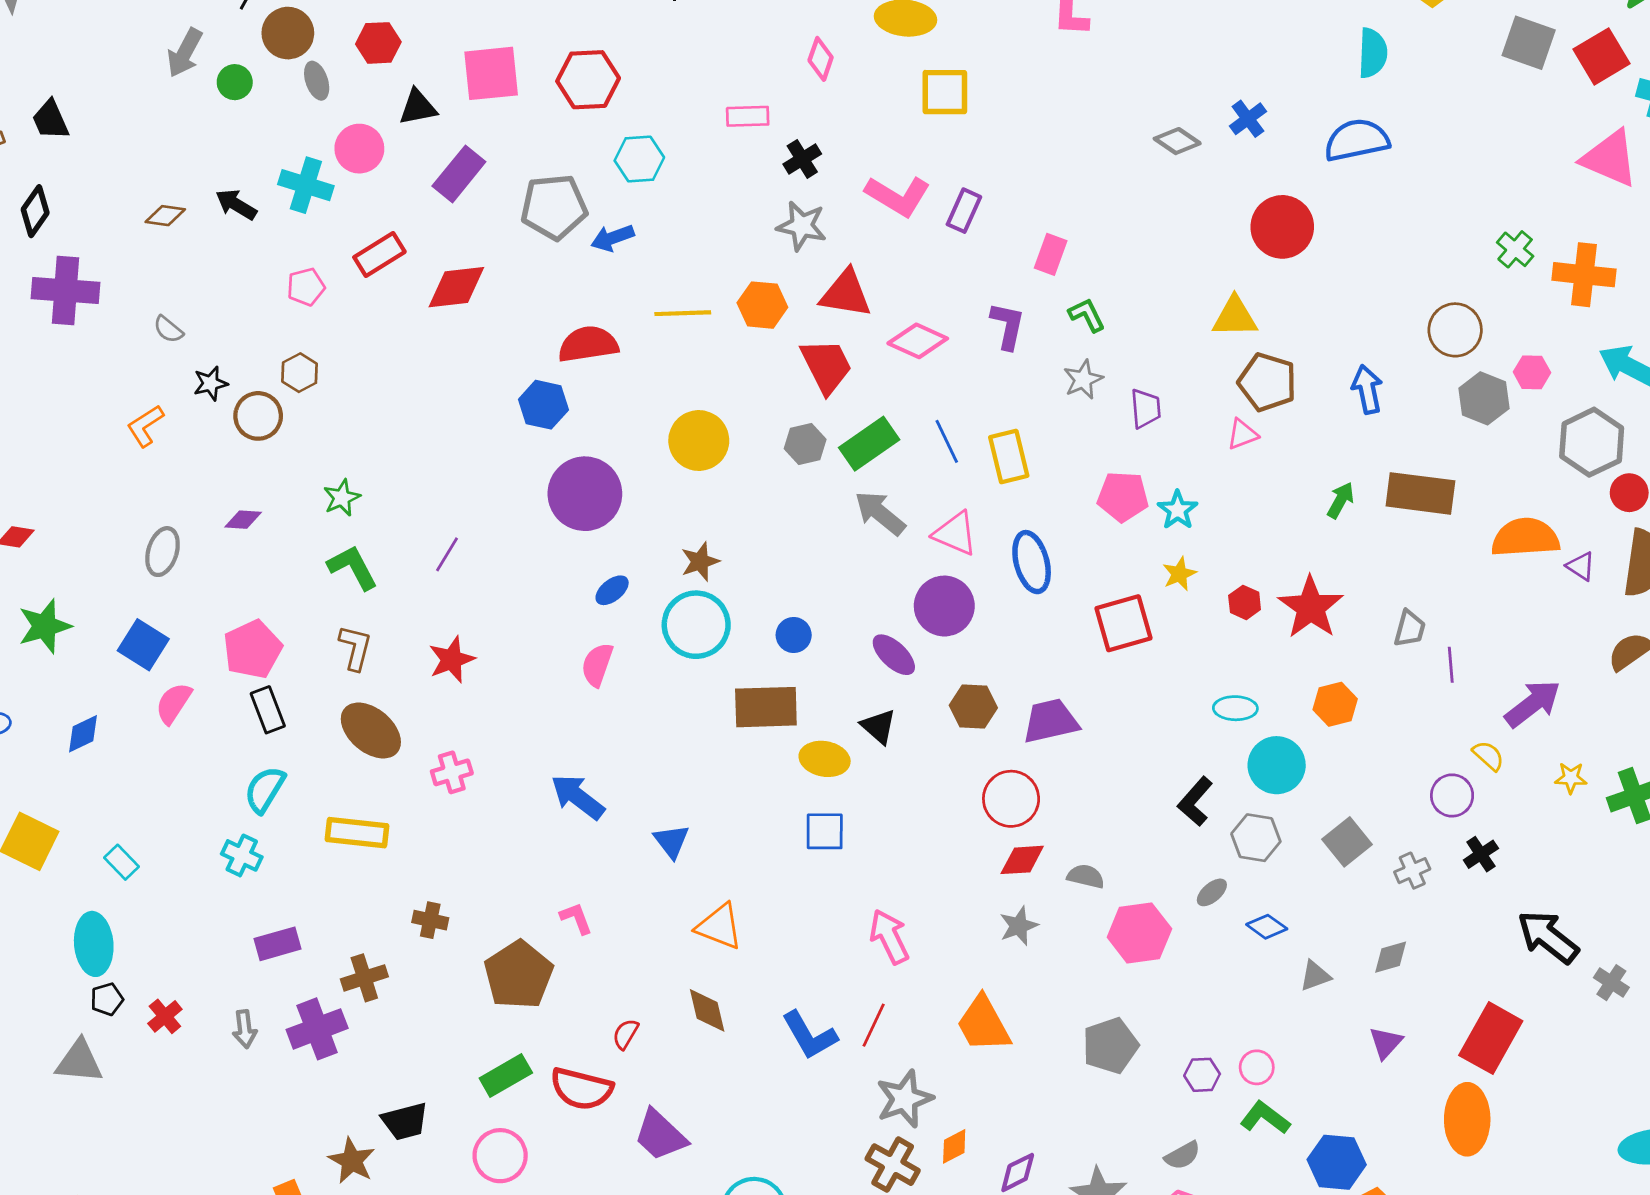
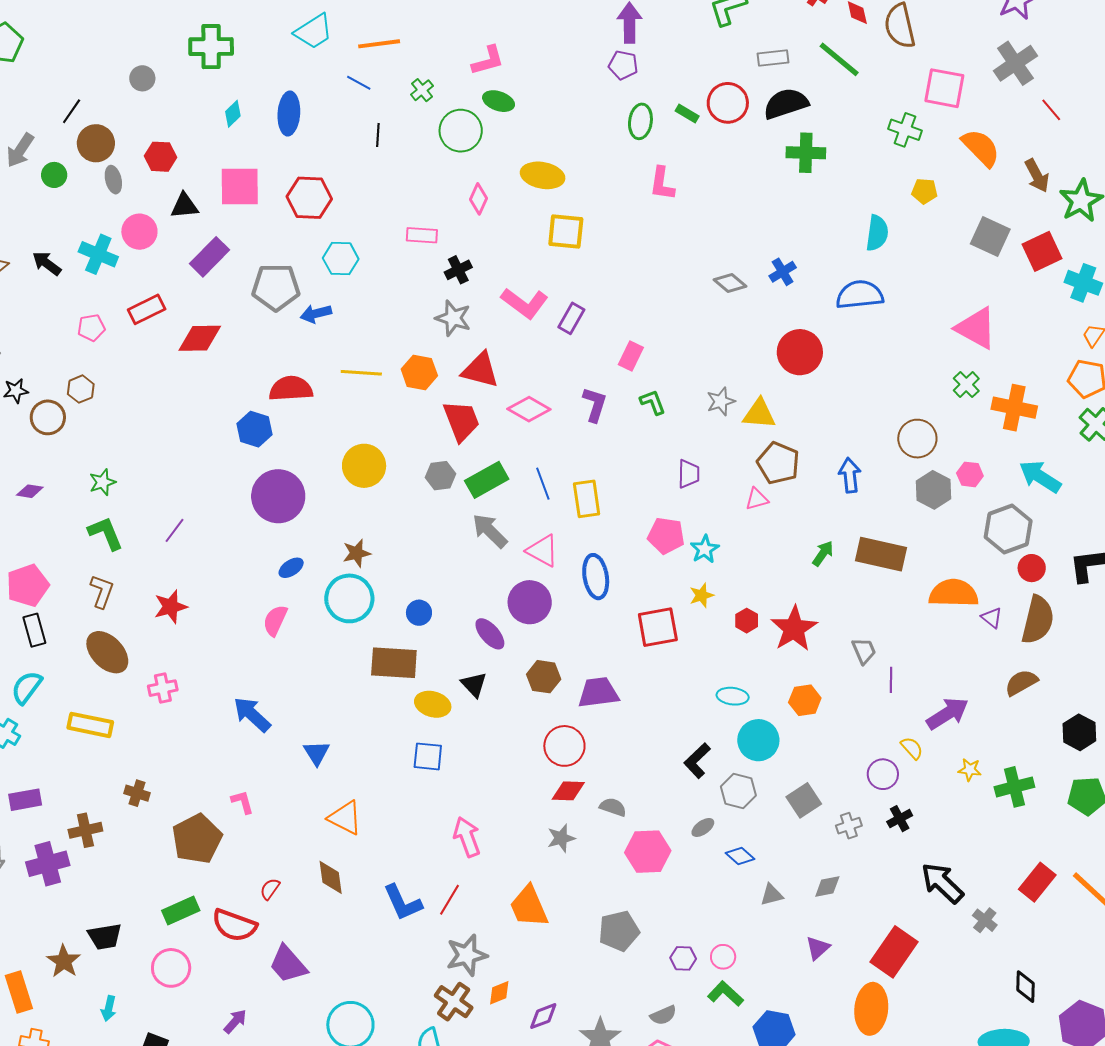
pink triangle: (1610, 158) -> (976, 328), moved
gray star: (1083, 380) -> (721, 401), moved
gray trapezoid: (1410, 629) -> (864, 651), turned -44

